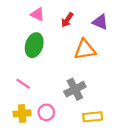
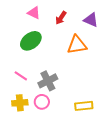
green ellipse: (34, 45) -> (31, 41), turned 35
gray cross: (75, 89) -> (48, 81), moved

